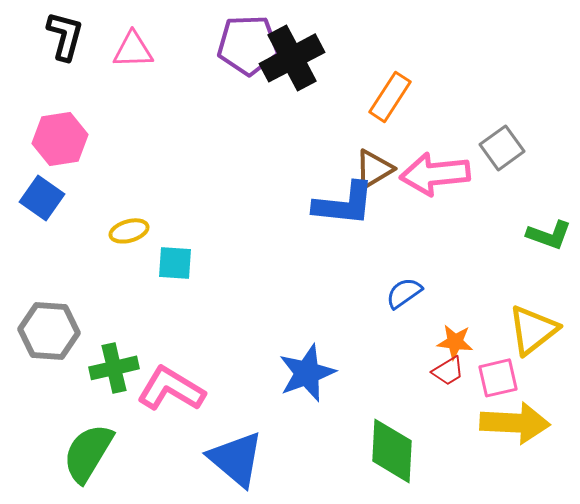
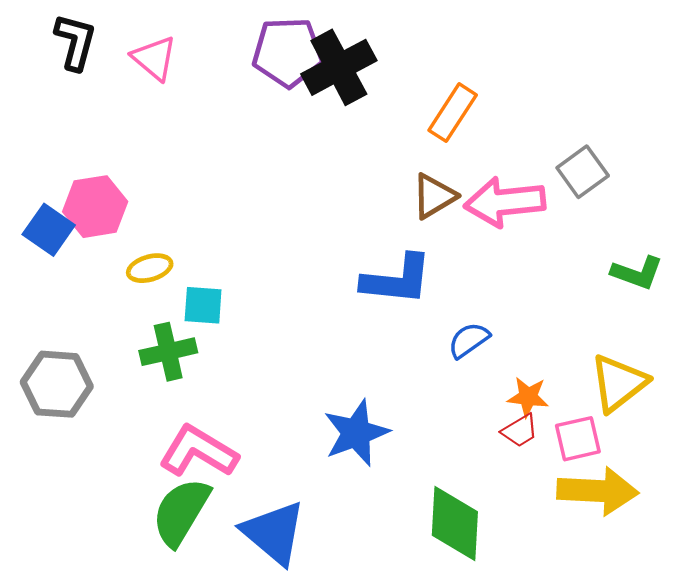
pink triangle: (133, 50) -> (154, 58), turned 42
pink hexagon: (60, 139) -> (95, 207), moved
blue L-shape: (344, 204) -> (397, 280), moved
green cross: (114, 368) -> (168, 352), moved
green semicircle: (88, 453) -> (181, 512), moved

